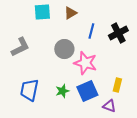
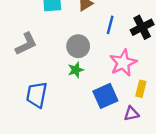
pink star: (85, 63) -> (123, 63), moved, turned 30
green star: (62, 91) -> (76, 70), moved
purple triangle: (109, 106) -> (131, 114), turned -32

